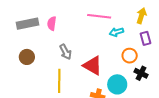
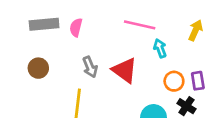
cyan arrow: (116, 32) -> (160, 48), turned 80
purple rectangle: (145, 38) -> (198, 81), moved
red triangle: (93, 65) -> (125, 70), moved

